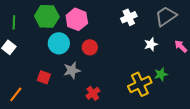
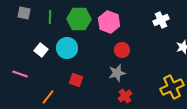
green line: (14, 22) -> (50, 17), moved
cyan circle: (59, 43) -> (67, 48), moved
gray star: (72, 70) -> (117, 73), moved

